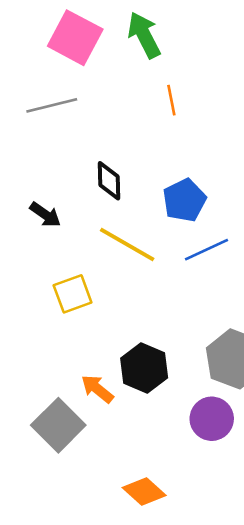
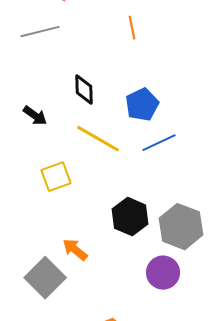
black hexagon: (144, 368) -> (130, 217), moved

